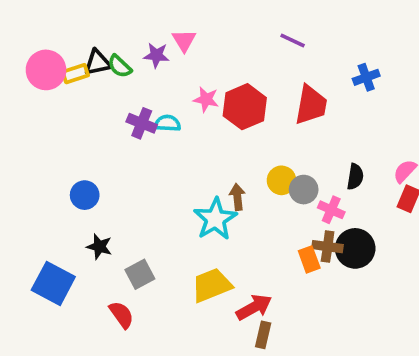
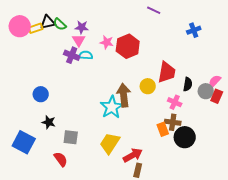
pink triangle: (184, 40) -> (79, 40), moved
purple star: (156, 55) -> (82, 27), moved
red trapezoid: (311, 105) -> (167, 72), moved
gray circle: (304, 190) -> (206, 91), moved
brown arrow: (237, 197) -> (124, 95), size x1.6
black circle: (355, 248) -> (185, 137), moved
gray square: (140, 274) -> (71, 137), turned 35
yellow trapezoid: (212, 285) -> (110, 143), turned -35

